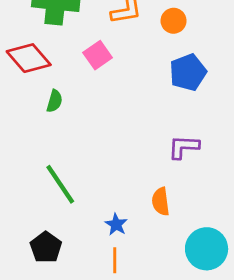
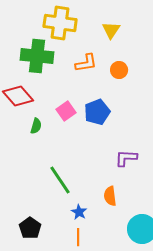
pink square: (98, 55) -> (66, 111), moved
blue pentagon: (188, 72) -> (97, 112), moved
green line: (60, 184) -> (60, 180), moved

